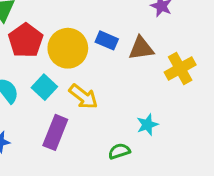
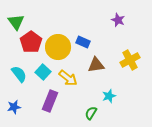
brown triangle: (141, 48) -> (96, 65), moved
green semicircle: (119, 151) -> (91, 113), turned -40

